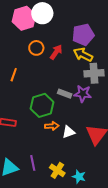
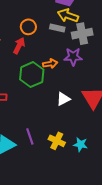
orange circle: (36, 48) -> (28, 27), moved
red arrow: (56, 52) -> (19, 46), moved
gray rectangle: (65, 94) -> (57, 28), moved
orange arrow: (52, 126) -> (50, 64), moved

